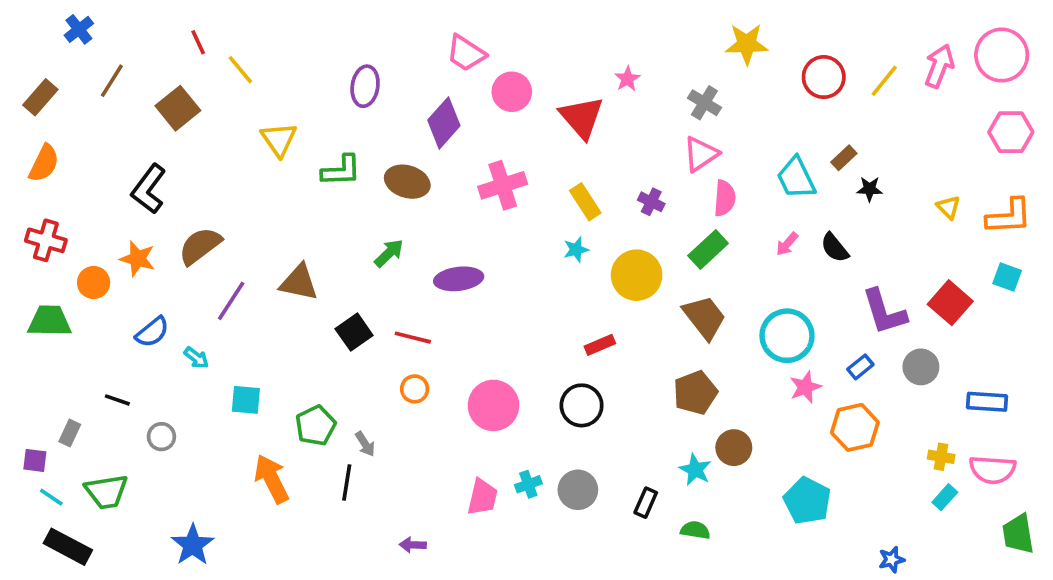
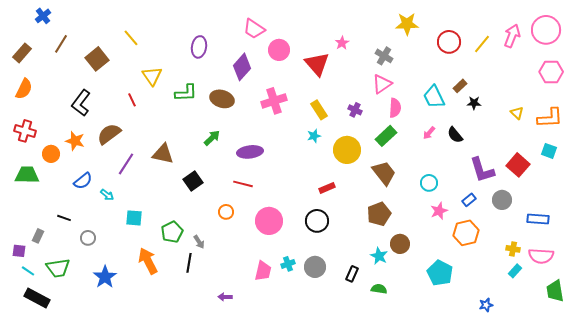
red line: (198, 42) -> (132, 100), moved
cyan circle: (787, 336) -> (429, 183), size x0.6
red line: (413, 338) -> (243, 184), moved
blue star: (193, 545) -> (105, 277), moved

